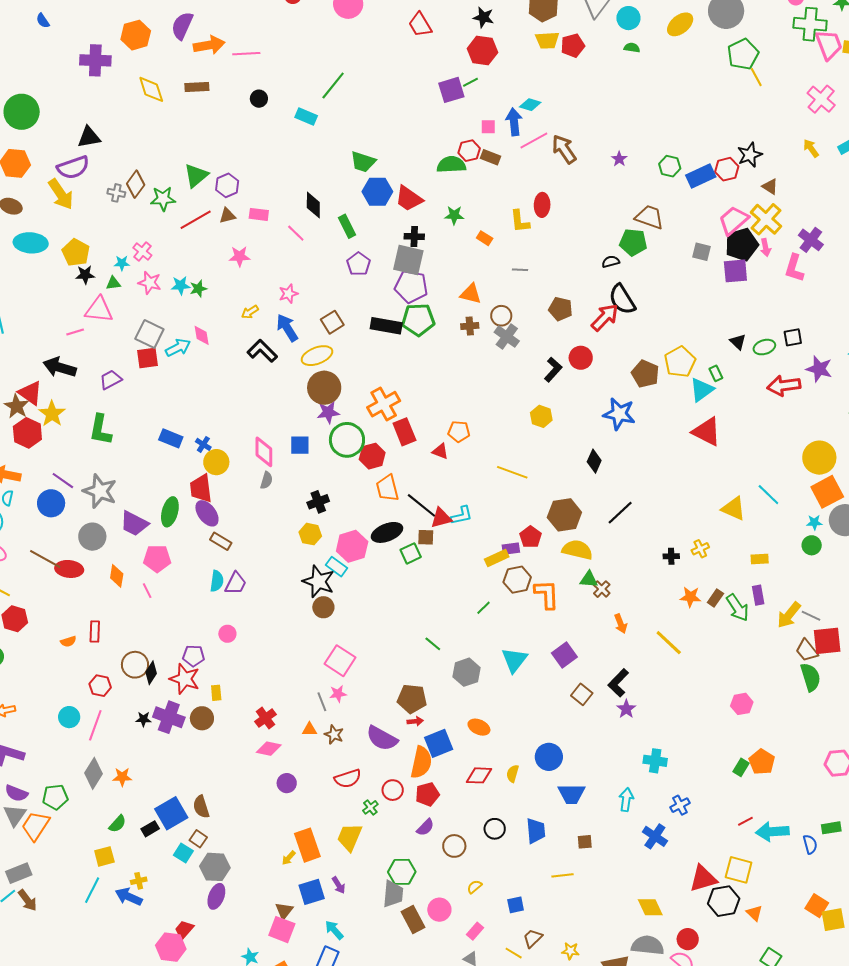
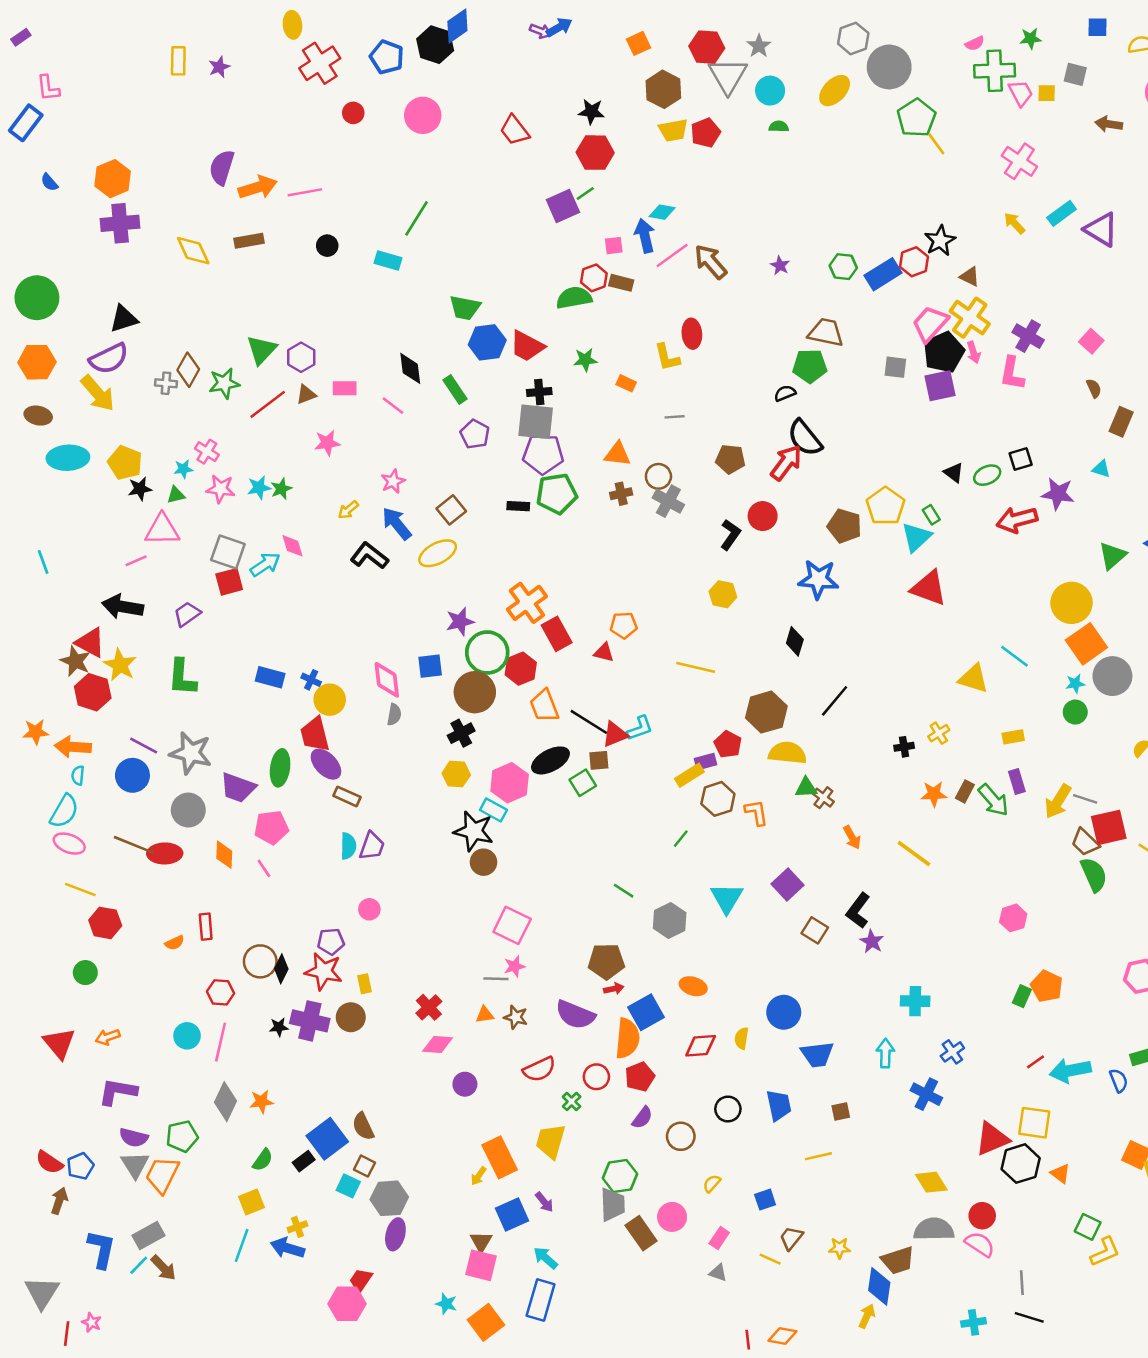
orange hexagon: (136, 35) -> (113, 179), moved
pink trapezoid: (829, 45) -> (1021, 93), size x0.7
black rectangle: (386, 326) -> (518, 506), size x0.6
brown circle: (324, 388) -> (475, 692), moved
orange L-shape: (547, 594) -> (756, 813), size x0.7
gray line: (322, 702) -> (496, 979), turned -60

